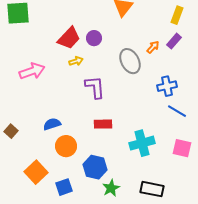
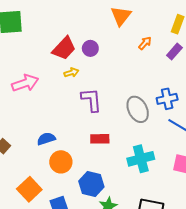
orange arrow: (153, 47) -> (145, 43), moved
gray ellipse: (130, 61) -> (138, 109), moved

